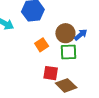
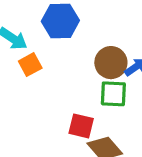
orange square: (42, 45) -> (30, 65), moved

